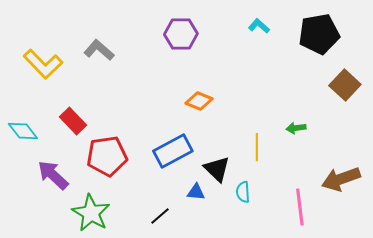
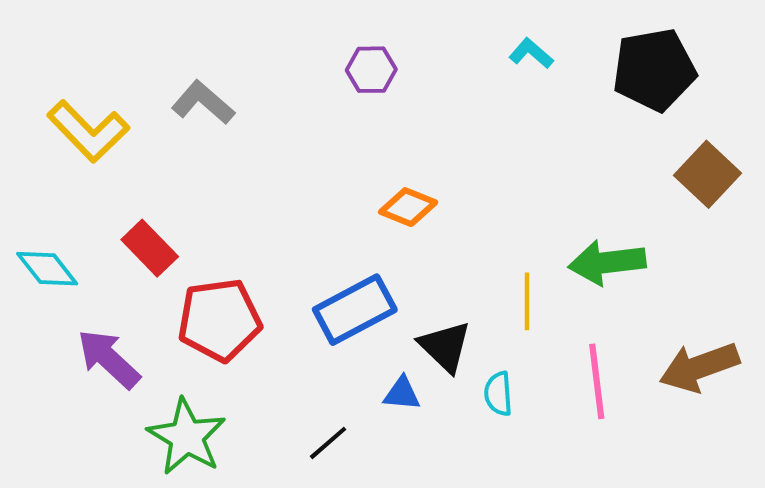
purple hexagon: (181, 34) -> (371, 70), size x0.7
green arrow: (296, 128) -> (607, 262), size x1.8
pink line: (300, 207) -> (597, 381), moved

